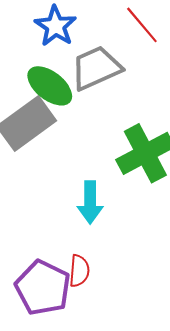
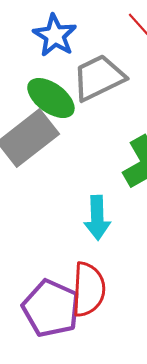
red semicircle: (79, 271) -> (88, 289), size x1.6

